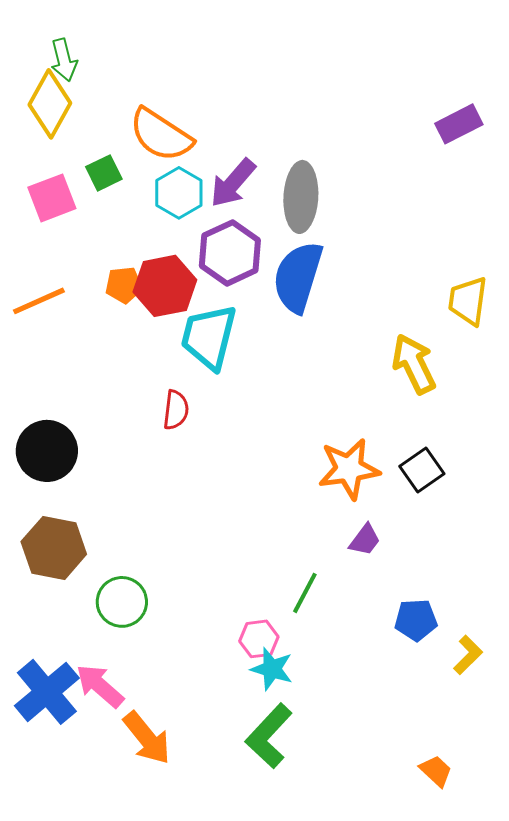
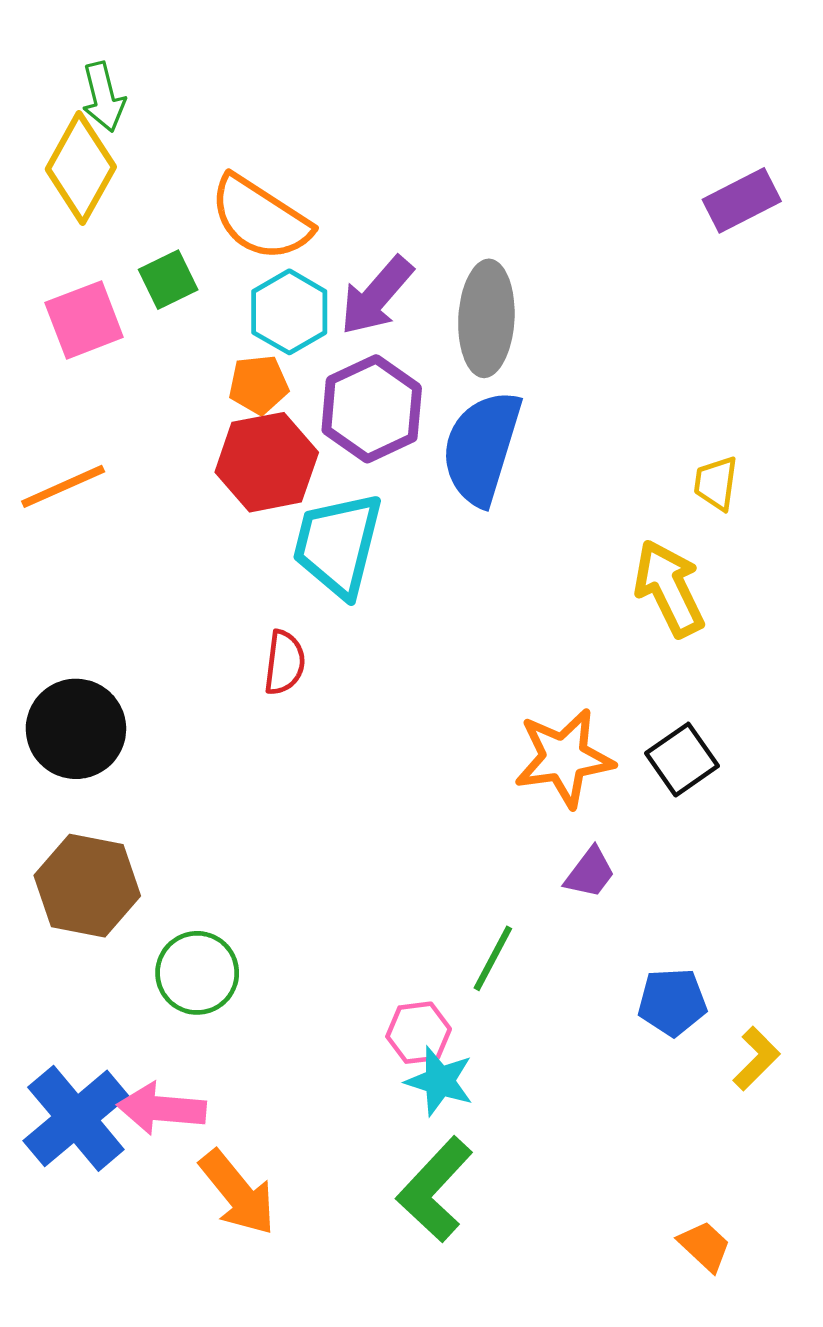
orange pentagon: (124, 285) -> (259, 385), moved
yellow trapezoid: (468, 301) -> (716, 483), moved, size x0.7
pink arrow: (100, 686) -> (162, 1109), turned -36

